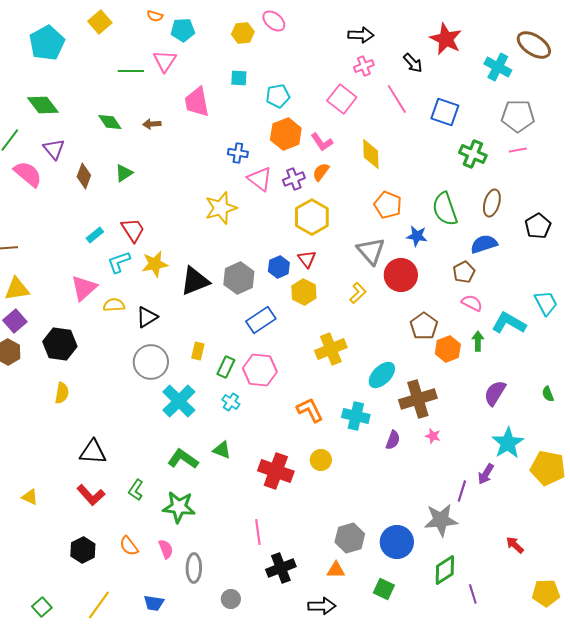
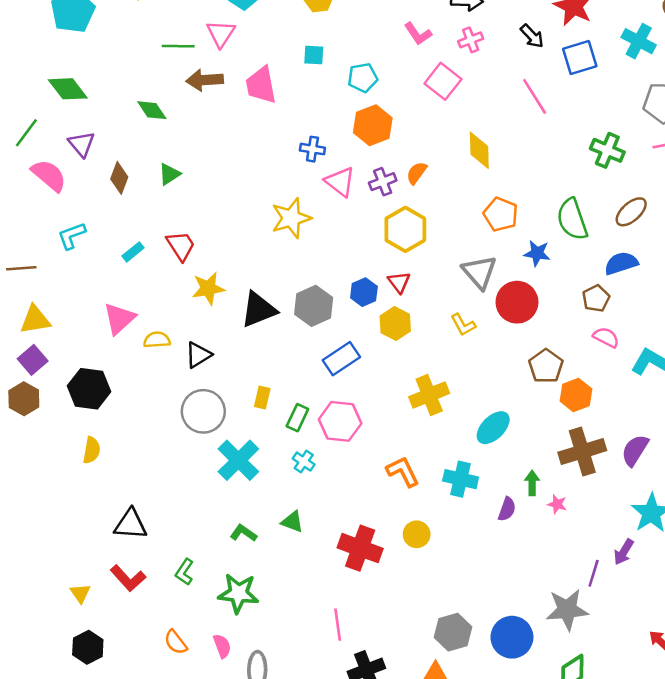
pink line: (397, 99) -> (535, 96), moved
blue square: (445, 112) -> (580, 57), moved, turned -36
brown arrow: (152, 124) -> (205, 80), moved, size x1.6
pink L-shape: (322, 142) -> (418, 34), moved
brown ellipse: (492, 203) -> (631, 212), turned 32
cyan L-shape: (119, 262) -> (72, 236), moved
yellow L-shape: (358, 293) -> (463, 325), turned 105
green arrow: (478, 341) -> (532, 483), moved
brown cross: (418, 399) -> (582, 451), moved
green L-shape: (183, 459) -> (243, 533), size x0.7
yellow triangle: (30, 497) -> (80, 593), moved, turned 30
black hexagon: (83, 550) -> (88, 647), moved

